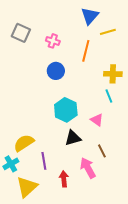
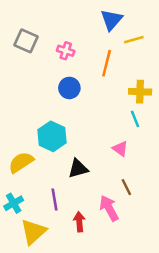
cyan hexagon: (66, 110) -> (52, 136), moved
black triangle: (73, 138) -> (78, 169), moved
yellow semicircle: (24, 143) -> (21, 162), moved

